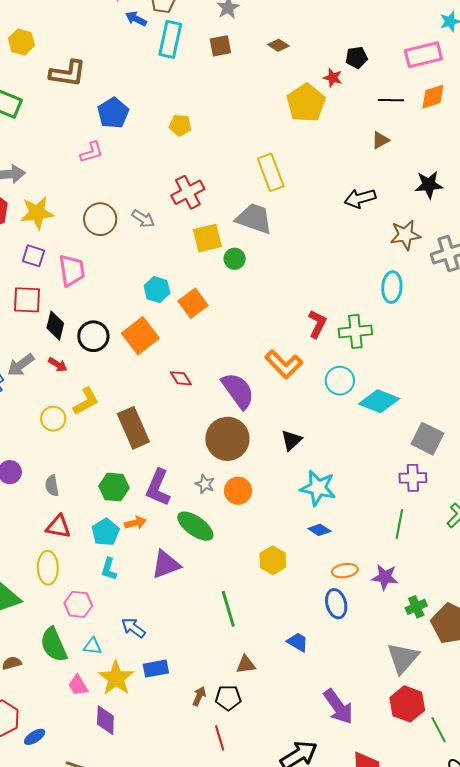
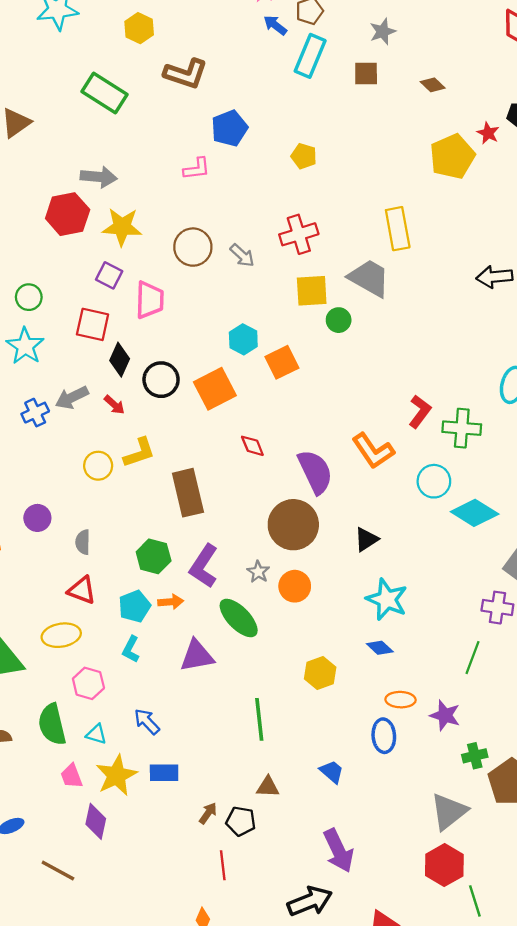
yellow ellipse: (48, 568) -> (61, 635), turned 72
purple arrow: (338, 707) -> (338, 851), moved

